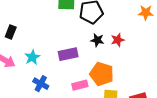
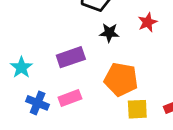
red star: (118, 40) -> (148, 22), moved
pink rectangle: (80, 85) -> (70, 98), moved

